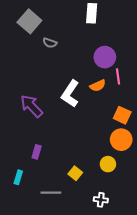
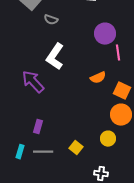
orange semicircle: (98, 86) -> (98, 78), moved
white L-shape: (70, 94) -> (55, 57), moved
gray line: (51, 193) -> (43, 152), moved

